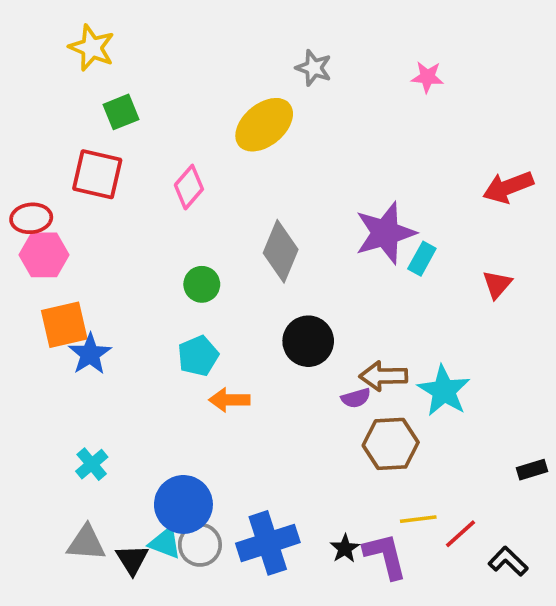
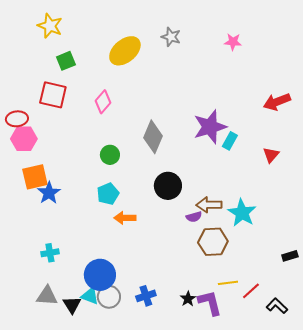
yellow ellipse: (264, 125) -> (125, 51), moved
cyan cross: (92, 464) -> (50, 253), turned 30
blue cross: (268, 543) -> (146, 296), size x0.6

